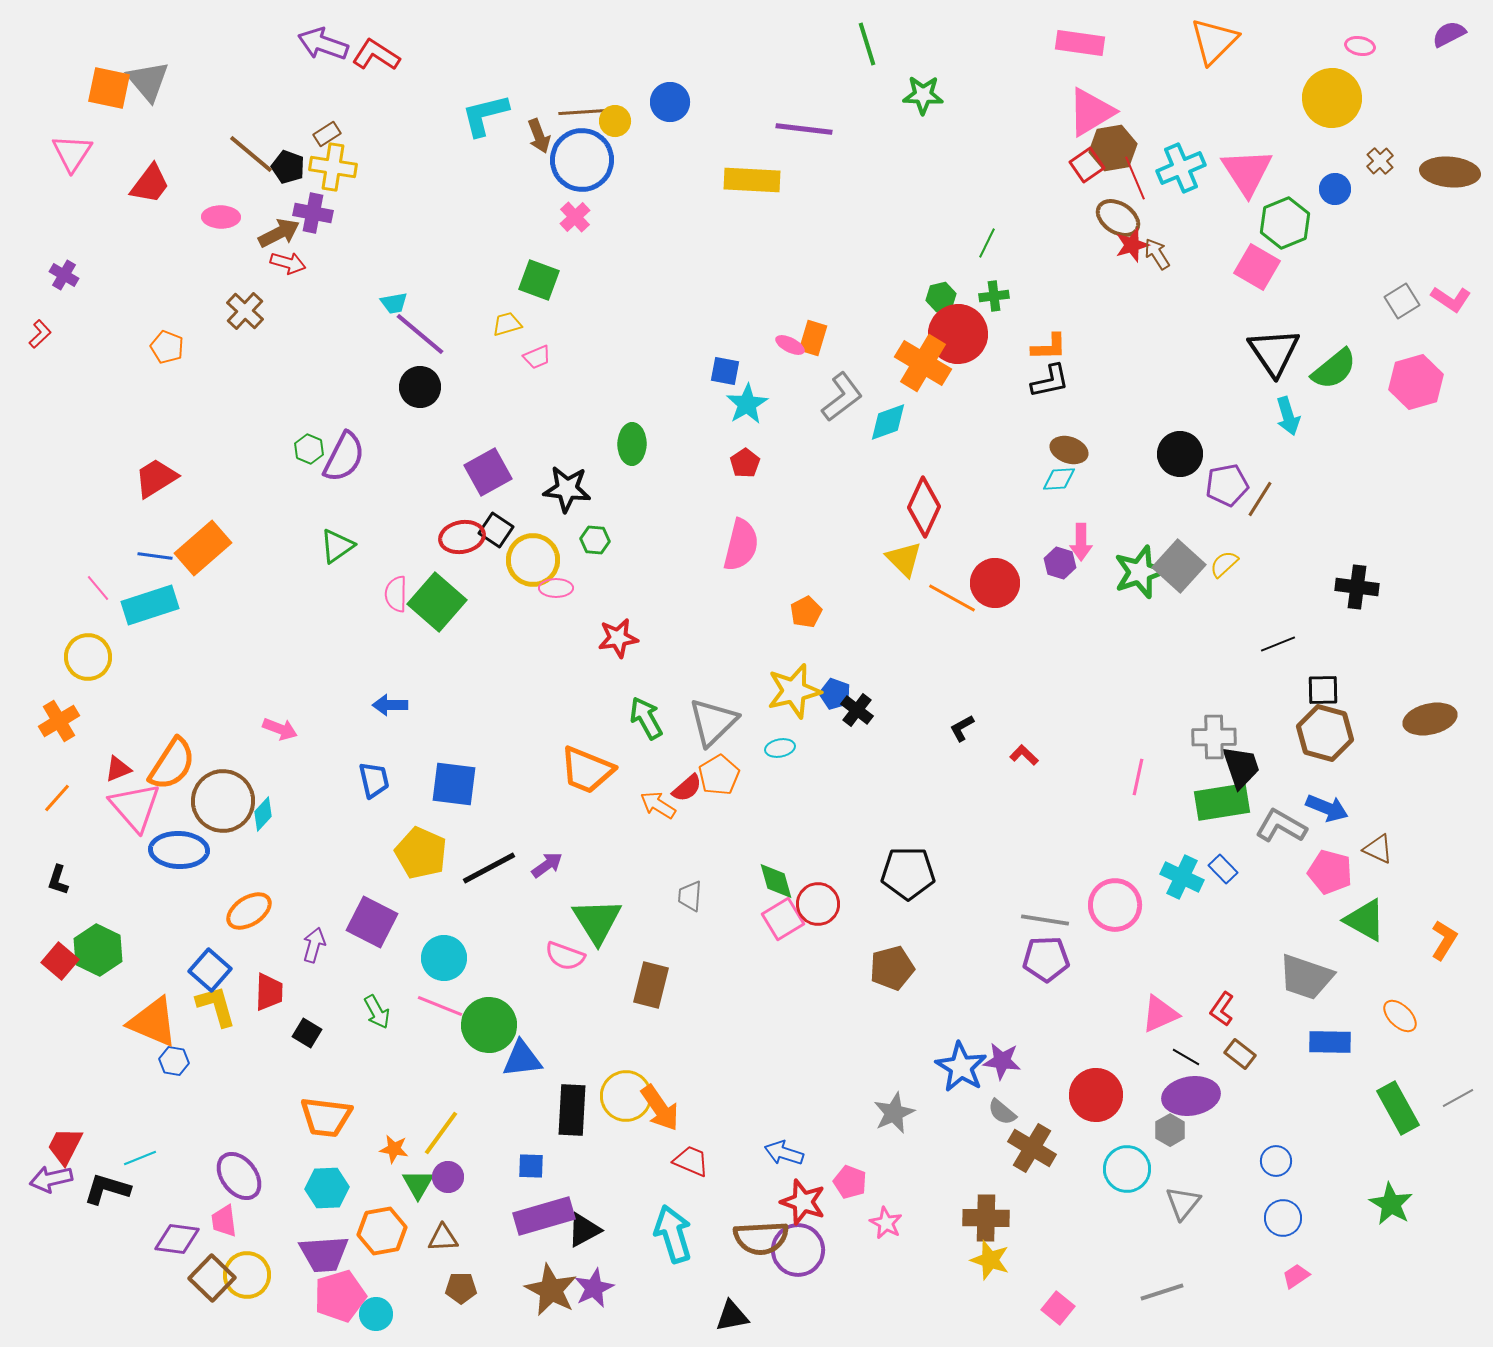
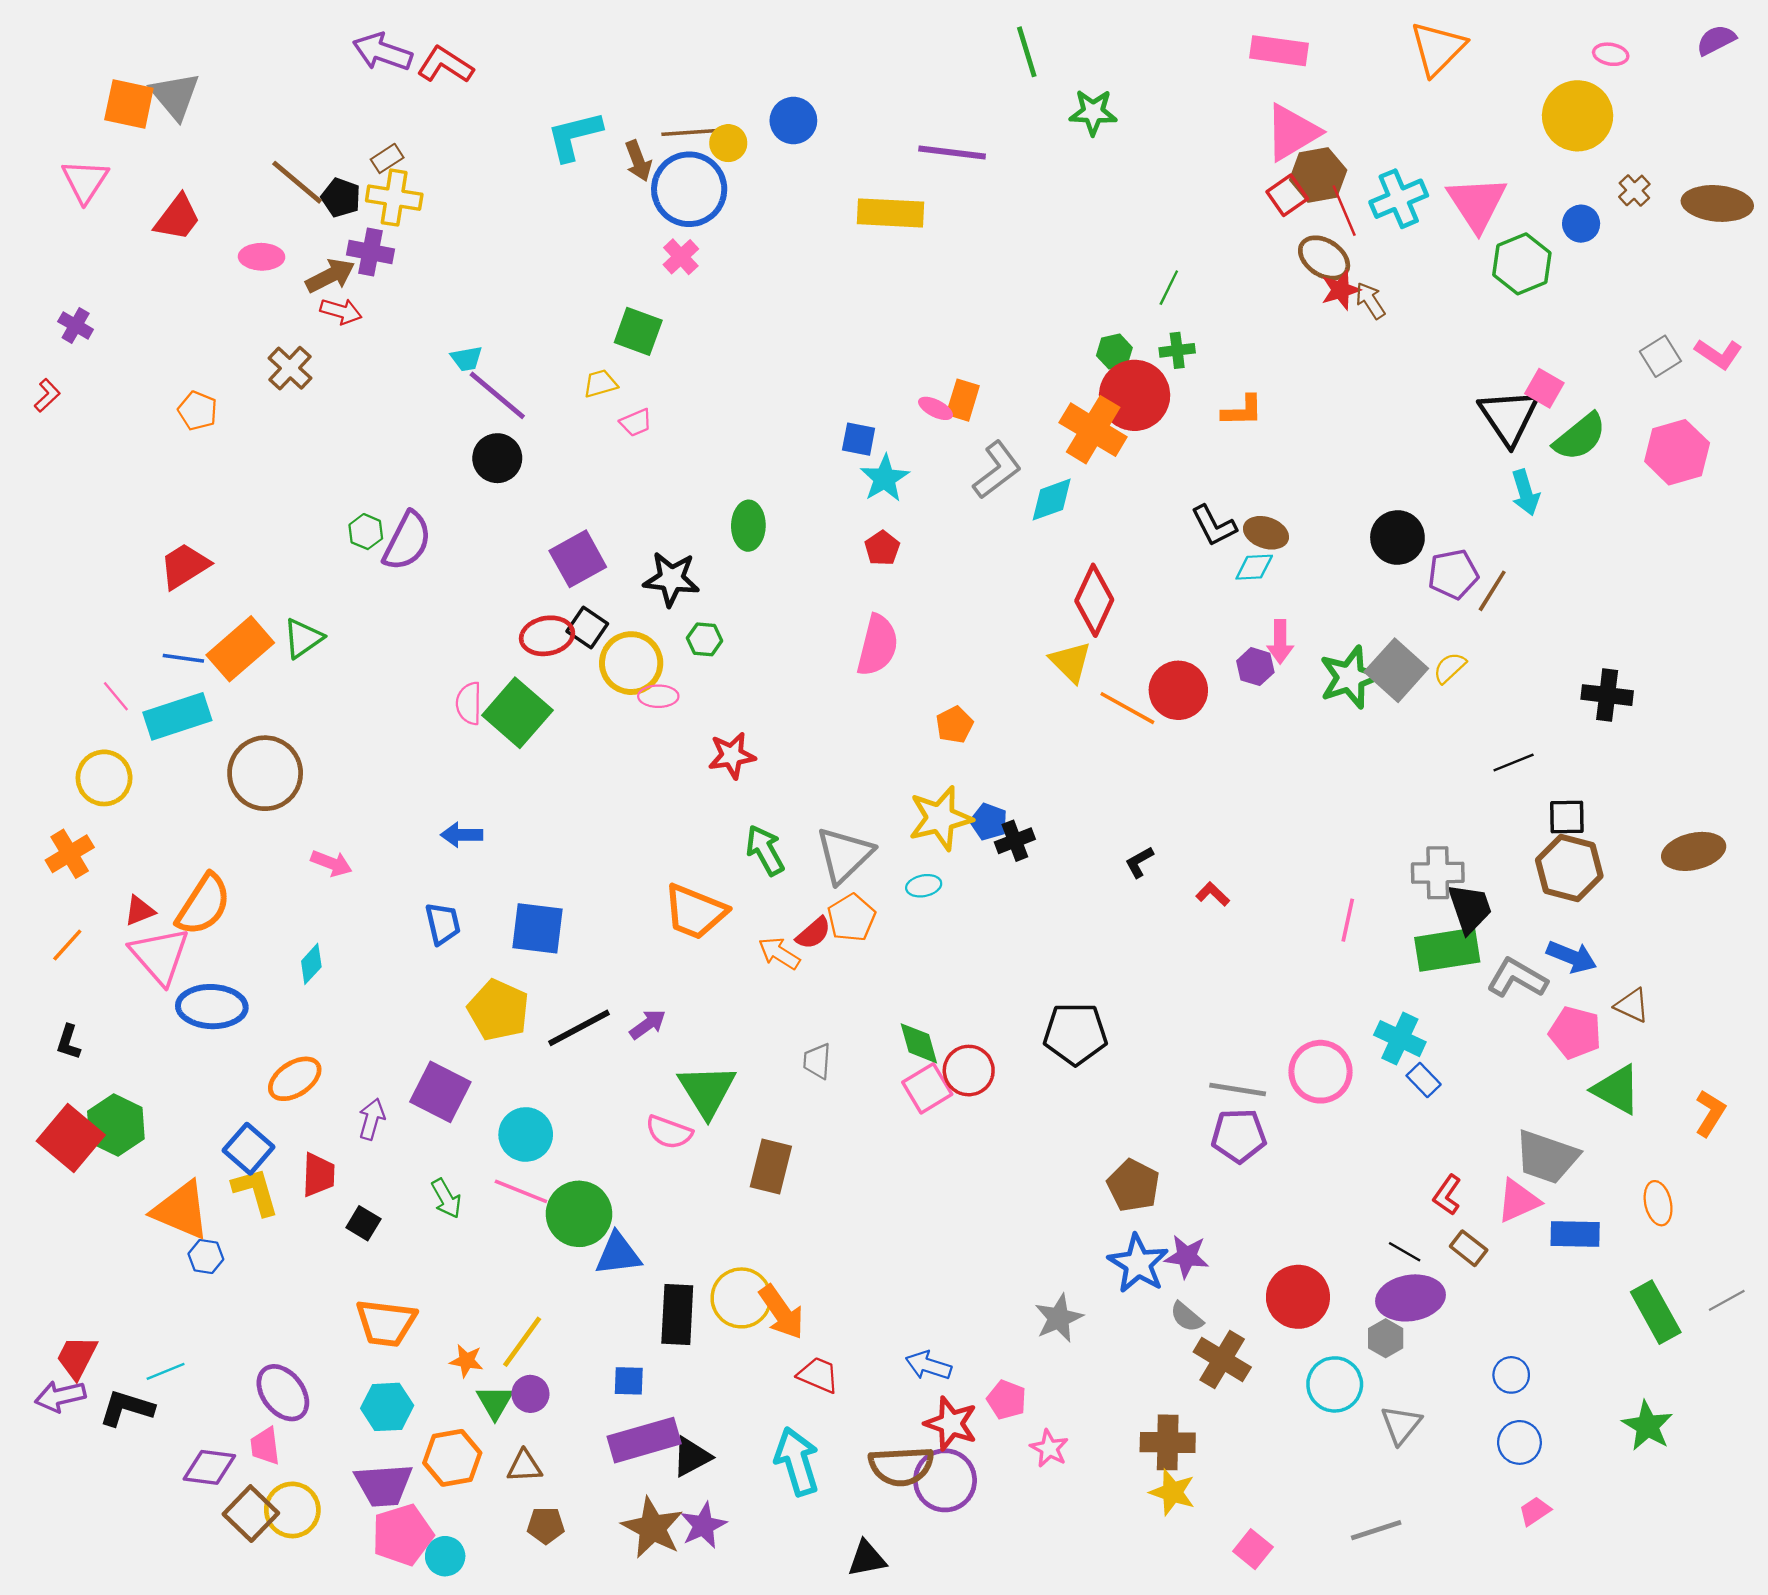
pink square: (1257, 267) -> (1544, 388), moved, size x0.7
black L-shape: (1050, 381) -> (1214, 526), moved, turned 75
green triangle: (337, 546) -> (303, 638), moved
black cross: (857, 710) -> (1015, 841), turned 32
brown circle: (223, 801) -> (265, 773), moved
blue rectangle: (1223, 869) -> (1424, 1080), moved
red square: (60, 961) -> (71, 1138), size x1.5
brown pentagon: (892, 968) -> (1133, 1185), moved, turned -30
pink triangle: (1160, 1014) -> (1518, 1201), moved
orange ellipse: (1400, 1016) -> (1658, 1203), turned 33

